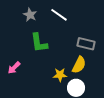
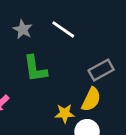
gray rectangle: (86, 44) -> (101, 70), turned -42

